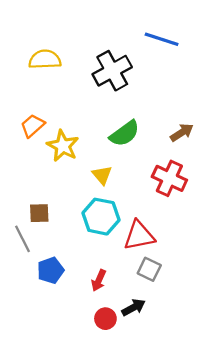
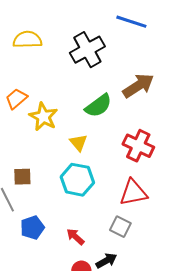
brown arrow: (182, 132) -> (138, 86), moved, size x1.5
red triangle: (139, 236) -> (133, 193), moved
red arrow: (99, 280) -> (75, 237), turned 108

